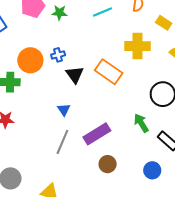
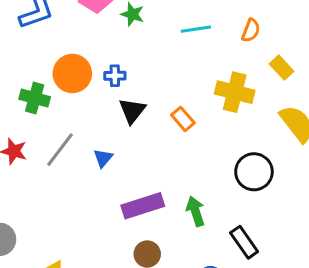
orange rectangle: (109, 72) -> (183, 119), size x0.6
green arrow: (141, 123) -> (195, 211), moved
gray line: (62, 142) -> (60, 150), moved

